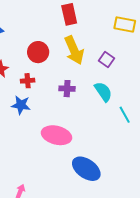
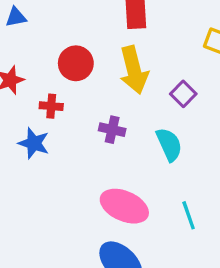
cyan line: (125, 115) -> (189, 215), moved
pink ellipse: (56, 135) -> (124, 206), moved

